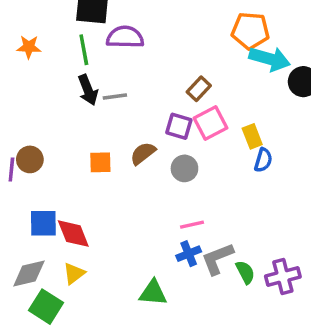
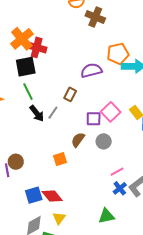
purple semicircle: (125, 37) -> (91, 70), moved
brown rectangle: (199, 89) -> (70, 94), moved
gray line: (115, 97) -> (53, 113), turned -32
orange square: (100, 162) -> (60, 159), moved

